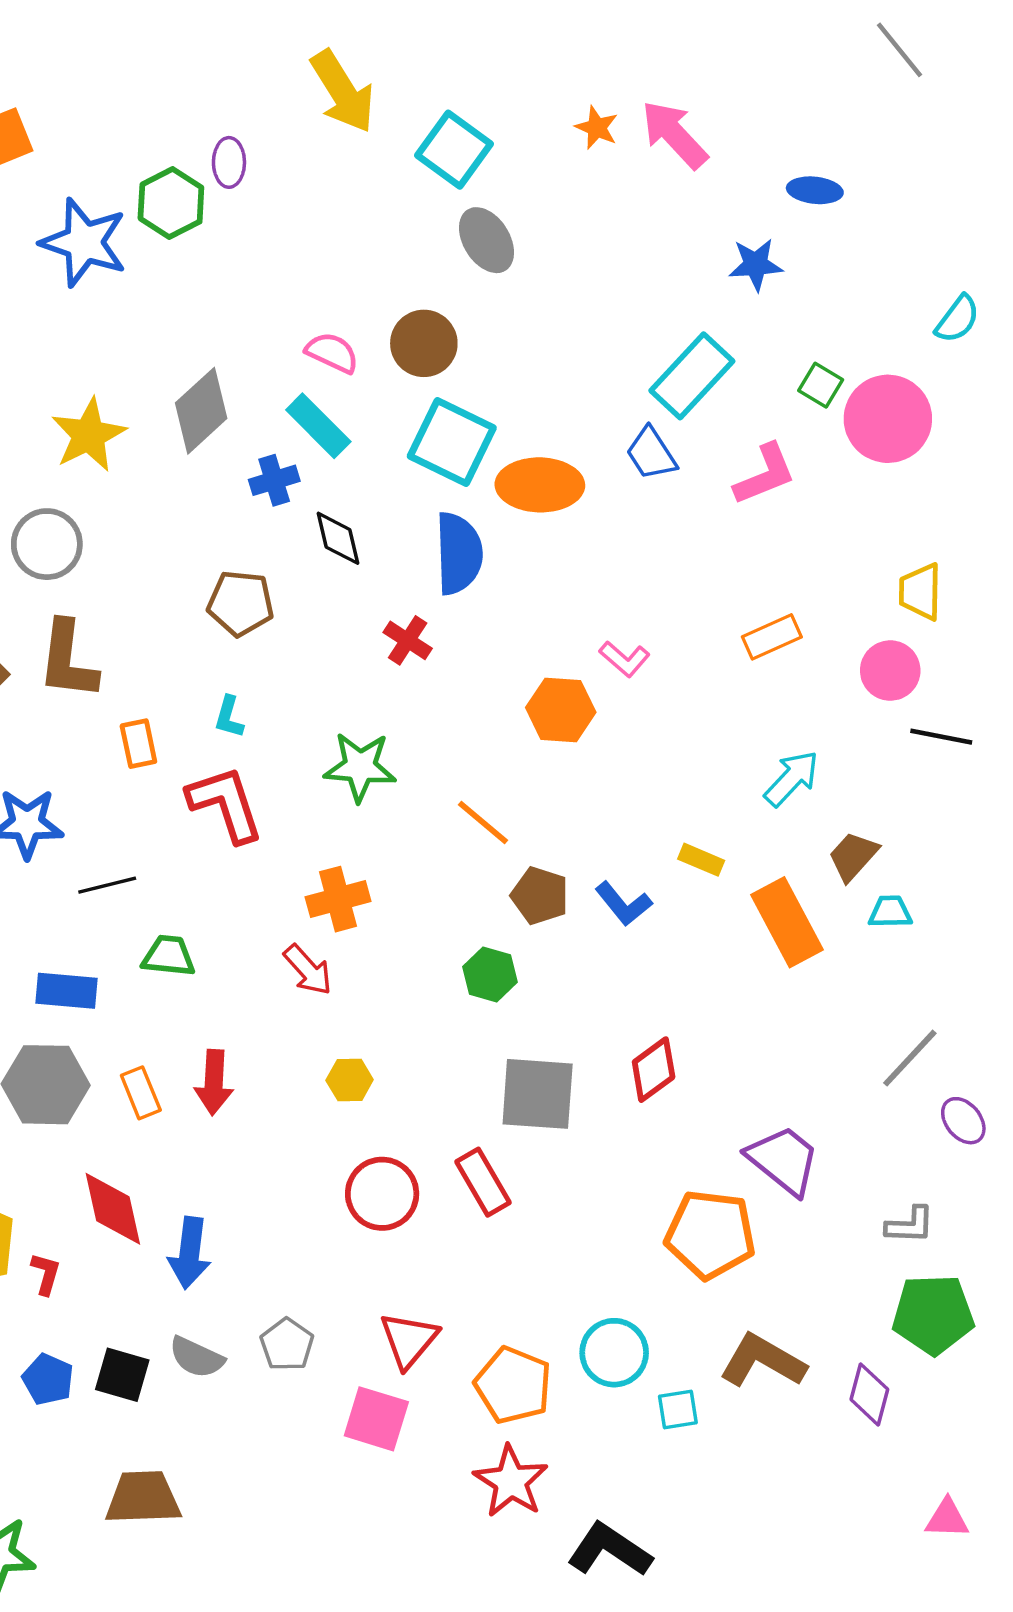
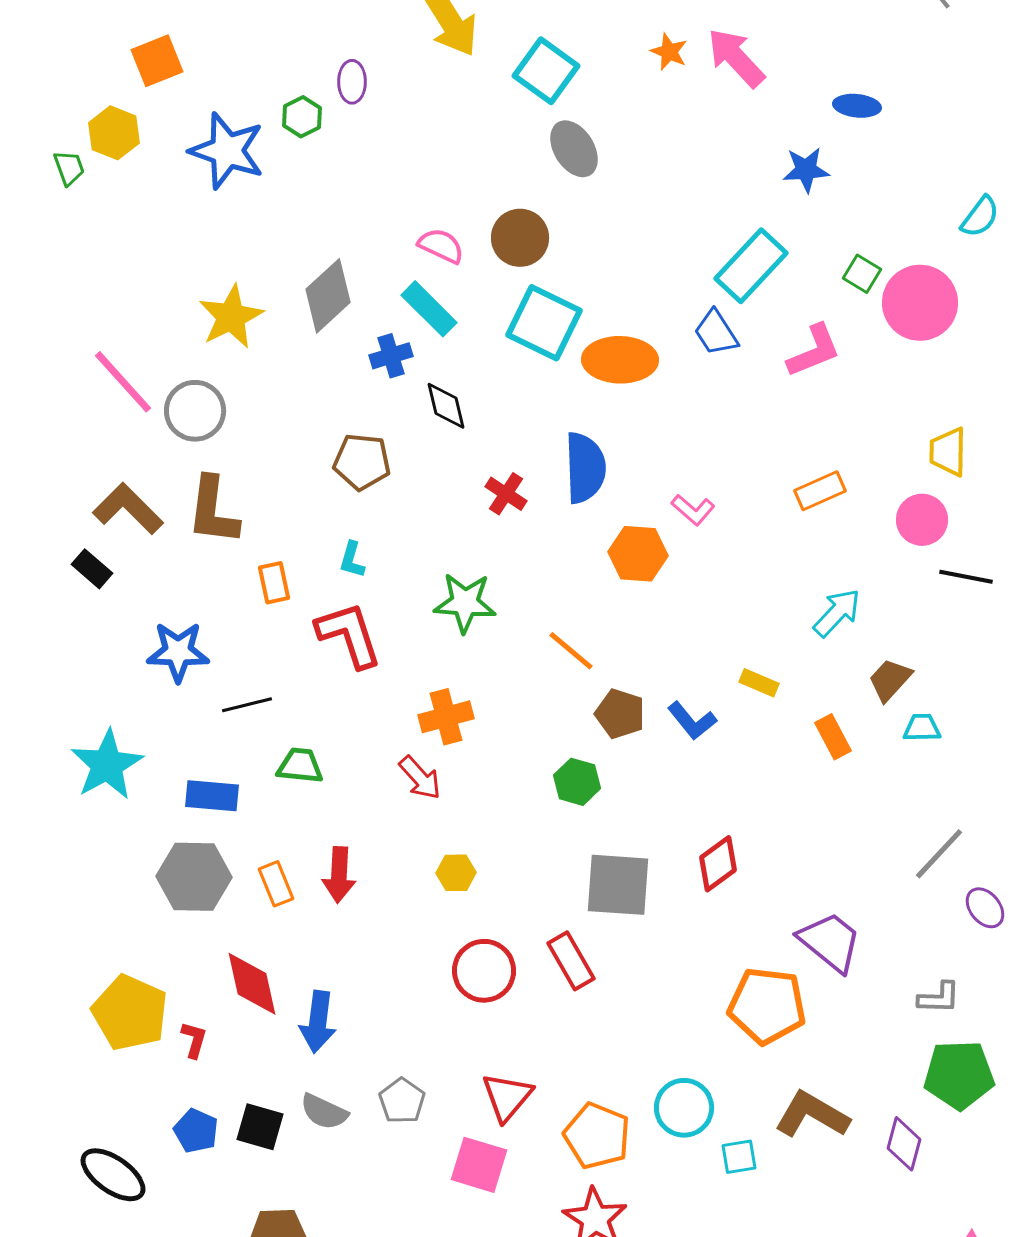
green hexagon: (171, 203) -> (302, 117), size x0.7
blue semicircle: (459, 553) -> (585, 468), moved
orange rectangle: (787, 922) -> (833, 737), size x0.6

